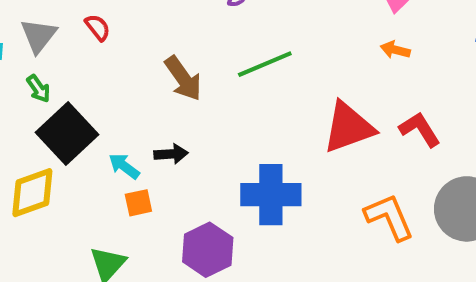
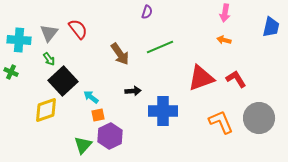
red semicircle: (98, 27) -> (78, 29), size x1.5
black arrow: (171, 154) -> (133, 91), moved
purple hexagon: (208, 250) -> (110, 136), moved

